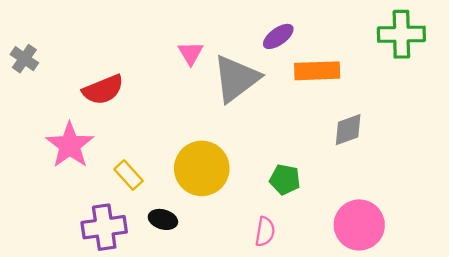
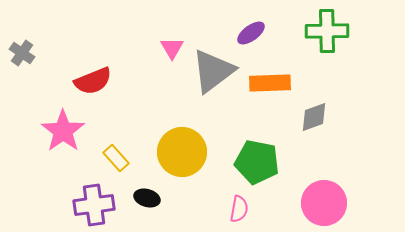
green cross: (401, 34) -> (327, 31), moved
orange rectangle: (317, 71) -> (270, 83), moved
green pentagon: (285, 180) -> (257, 162), size x1.6

